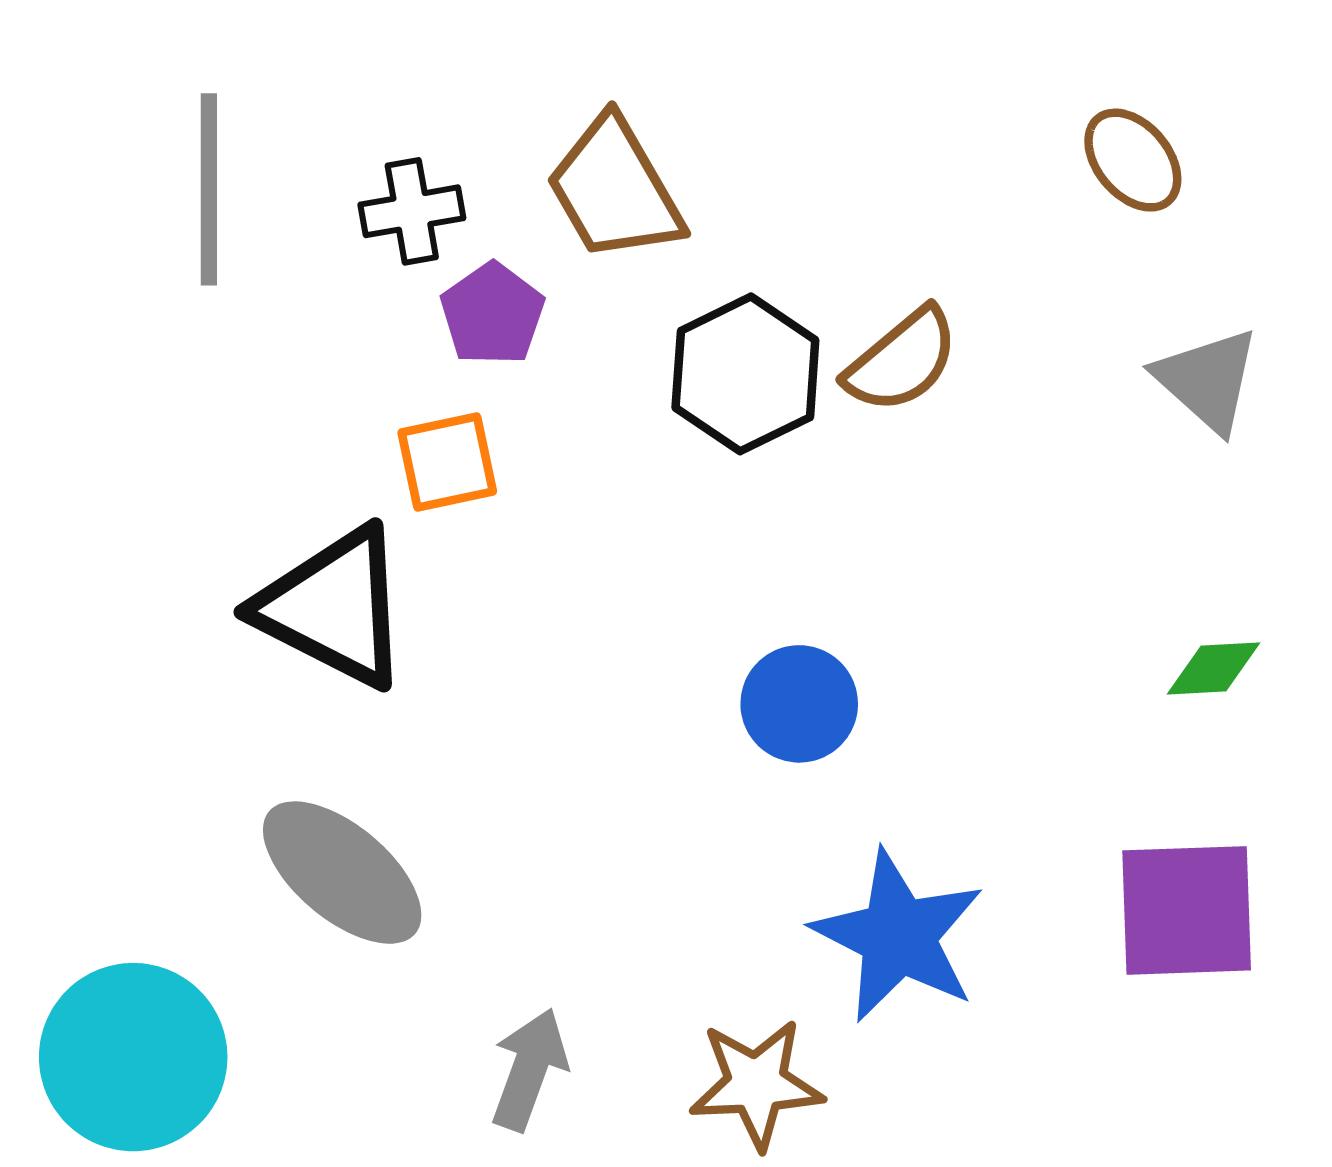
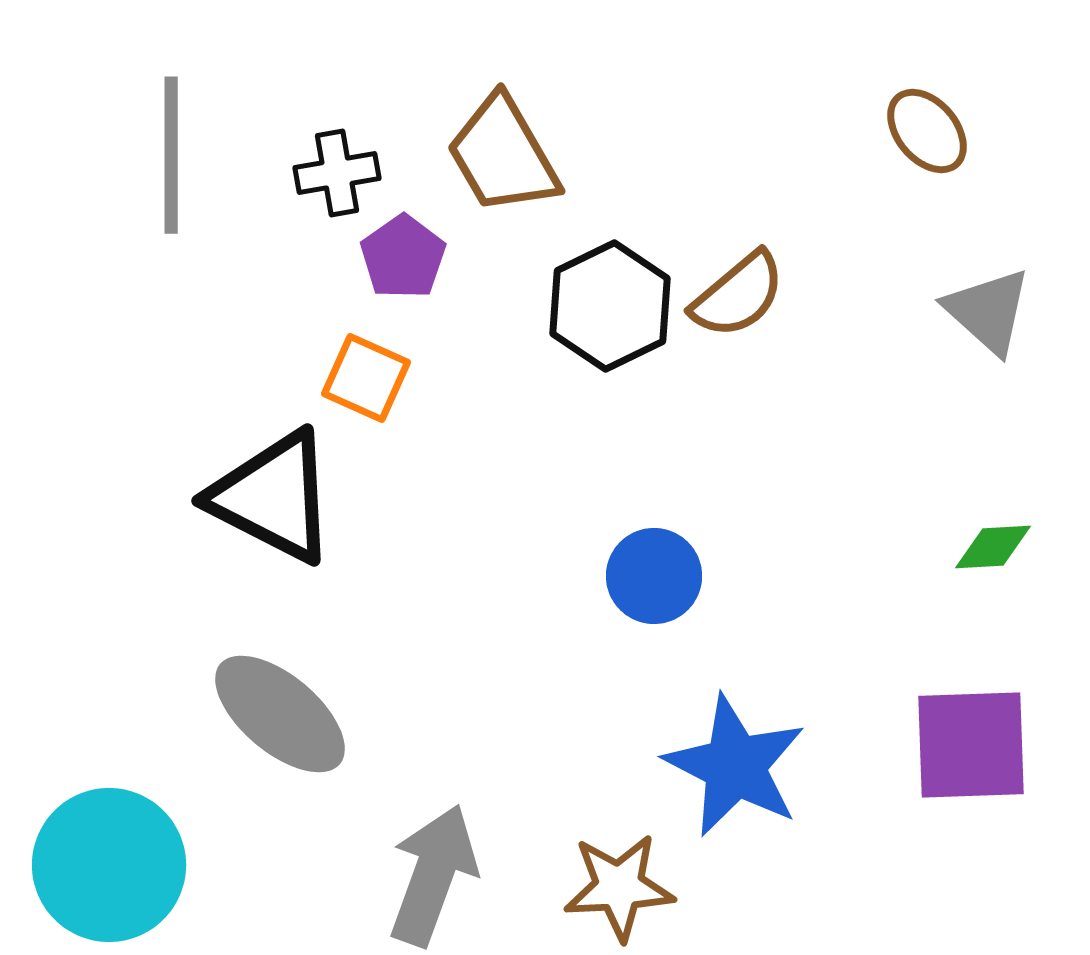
orange square: (447, 462) -> (366, 378), turned 36
gray arrow: (529, 1069) -> (433, 875), size x1.4

